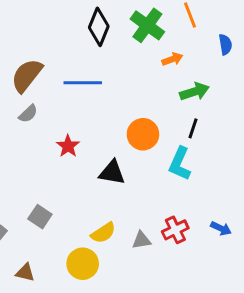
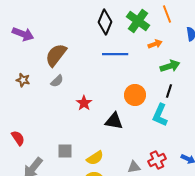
blue line: (83, 83) -> (115, 54), moved
gray square: (40, 217) -> (65, 151), turned -35
yellow semicircle: (103, 233) -> (95, 158), moved

